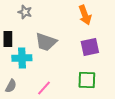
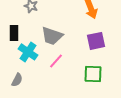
cyan cross: (22, 58) -> (28, 52), turned 36
pink line: (44, 88) -> (56, 61), moved

